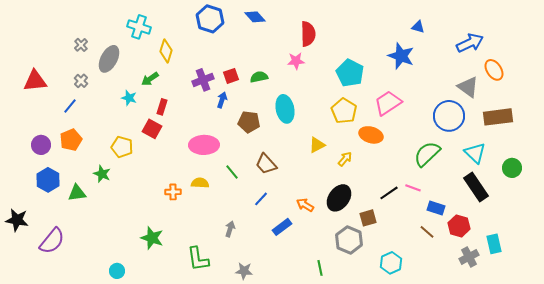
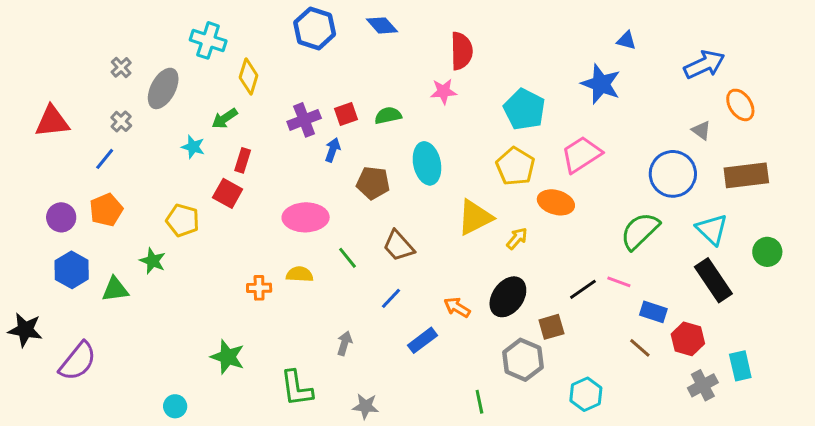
gray triangle: (468, 87) -> (701, 130), size x0.6
yellow triangle: (317, 145) -> (475, 217), size x1.5

